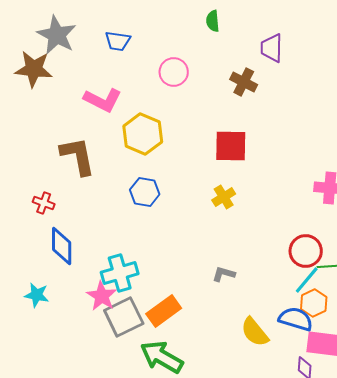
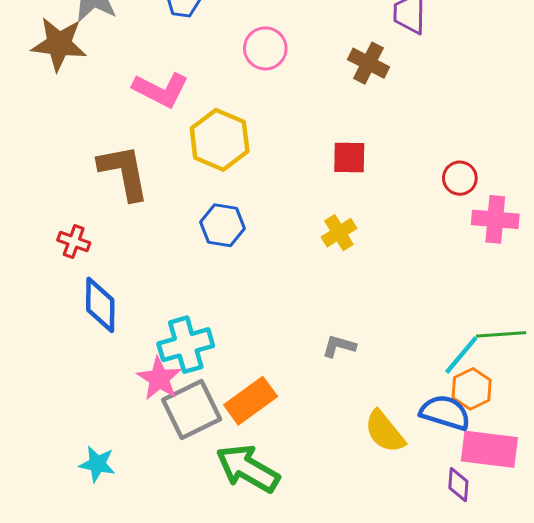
red square: (231, 146) -> (349, 157), size x0.7
red circle: (306, 251) -> (460, 178), moved, size x0.7
cyan star: (37, 295) -> (97, 464), moved

